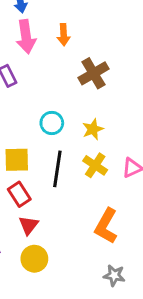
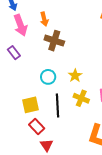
brown cross: (93, 73) -> (54, 41), moved, turned -30

